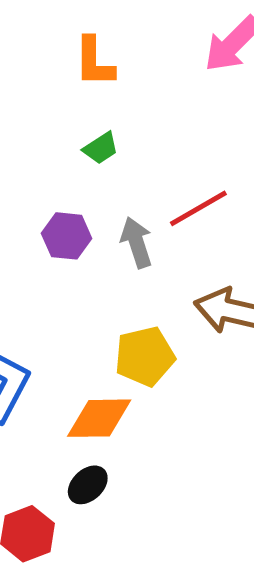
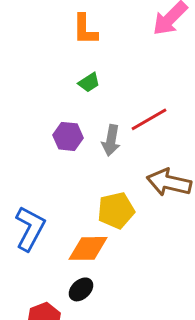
gray arrow: (137, 242) -> (111, 140), turned -152

